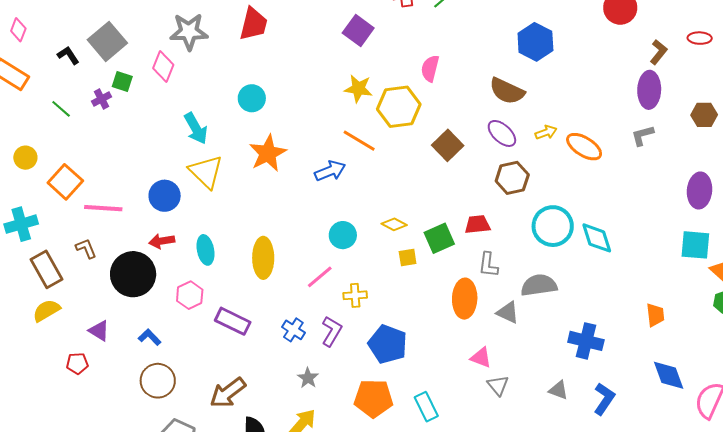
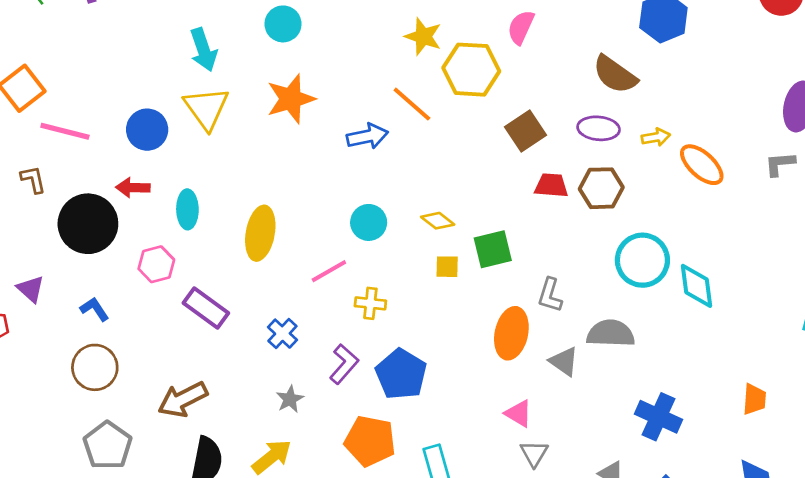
purple ellipse: (502, 133) -> (599, 128), turned -48
red trapezoid: (477, 224) -> (551, 185), moved
purple L-shape: (332, 331) -> (344, 364), moved

